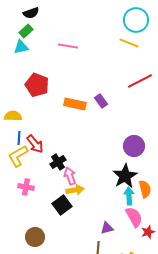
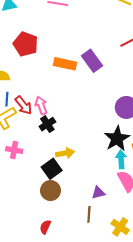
purple rectangle: (101, 101) -> (92, 61), size x1.5
pink arrow: (70, 176) -> (41, 105), moved
brown circle: (35, 237) -> (51, 191), moved

